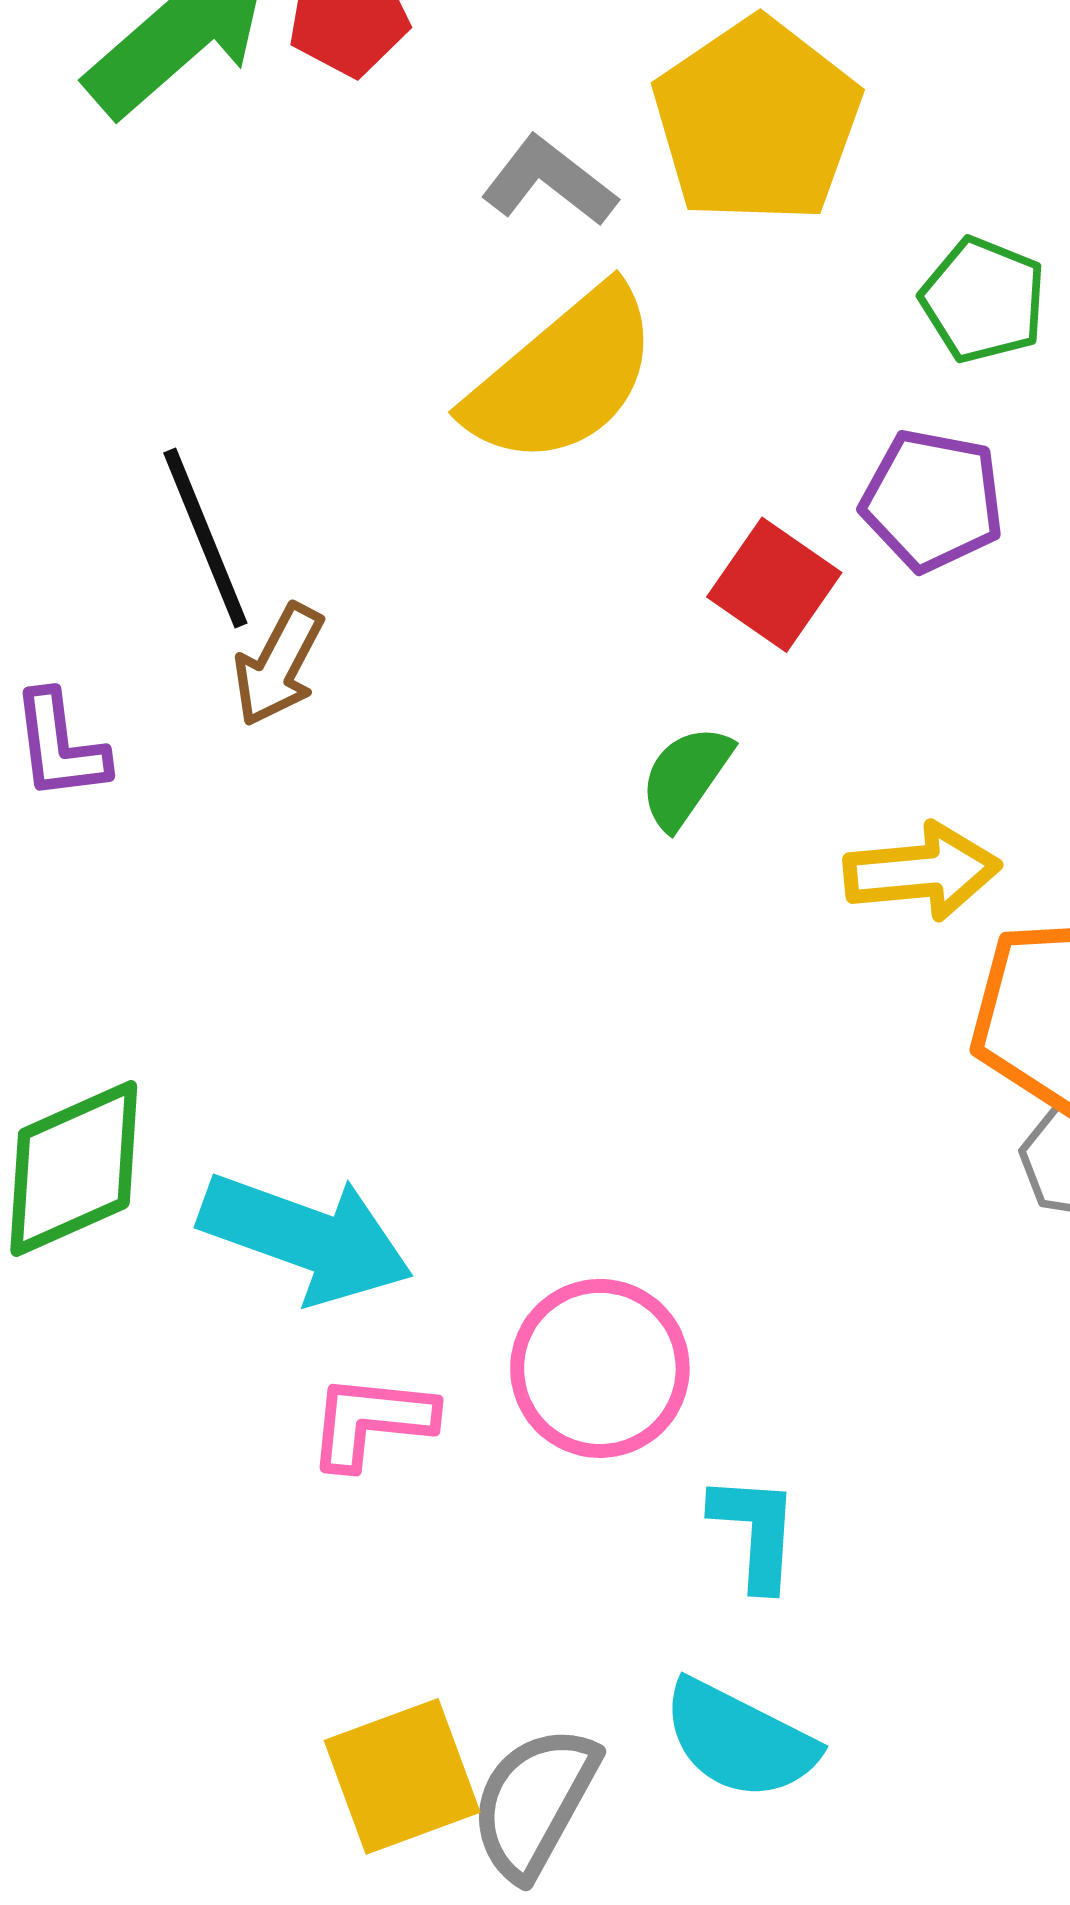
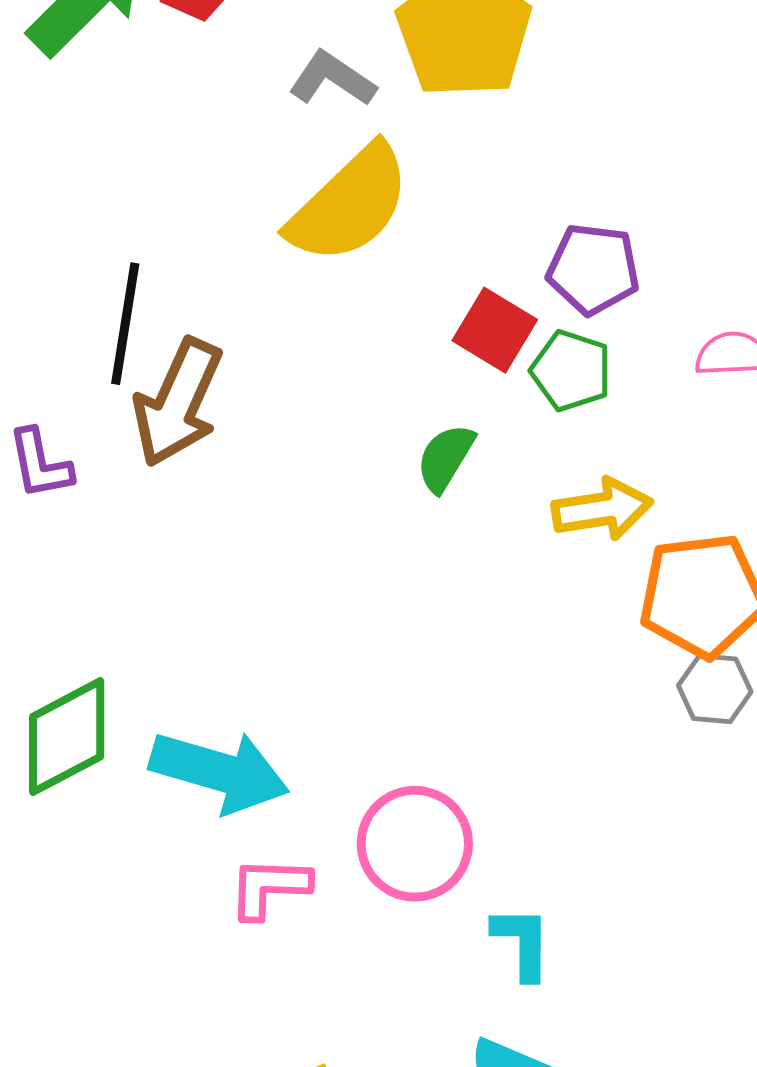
green pentagon: (983, 300) -> (571, 371), moved
black line: (205, 538) -> (125, 324), turned 35
brown arrow: (278, 665) -> (178, 403), size x1.6

